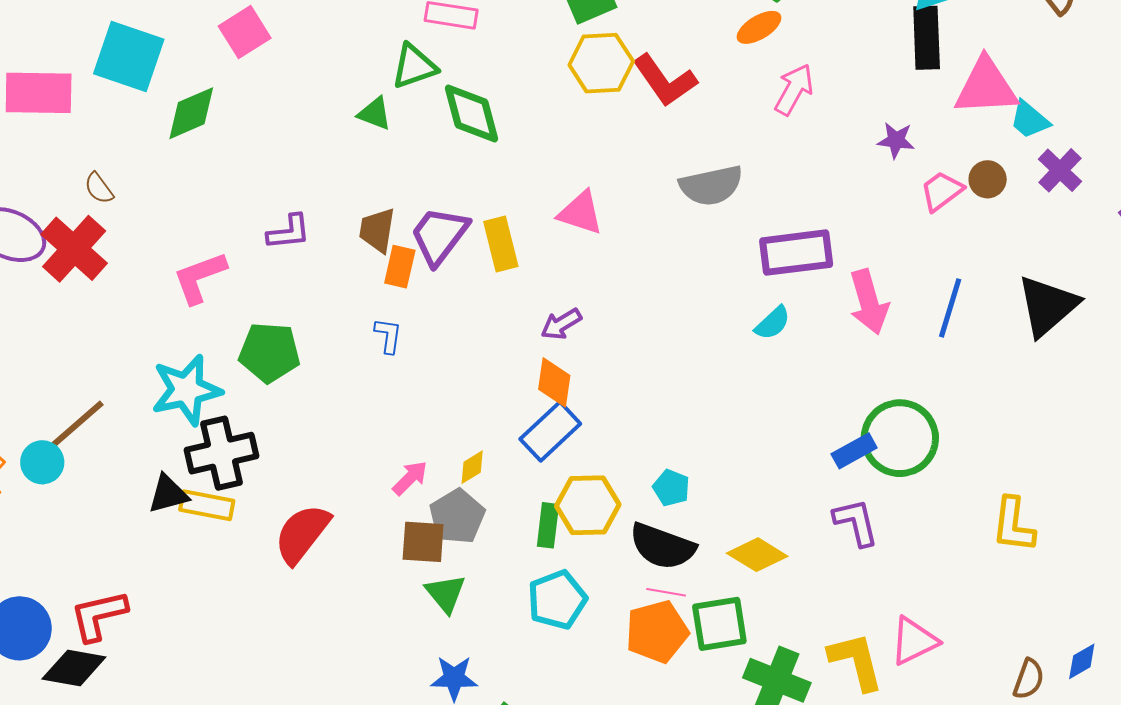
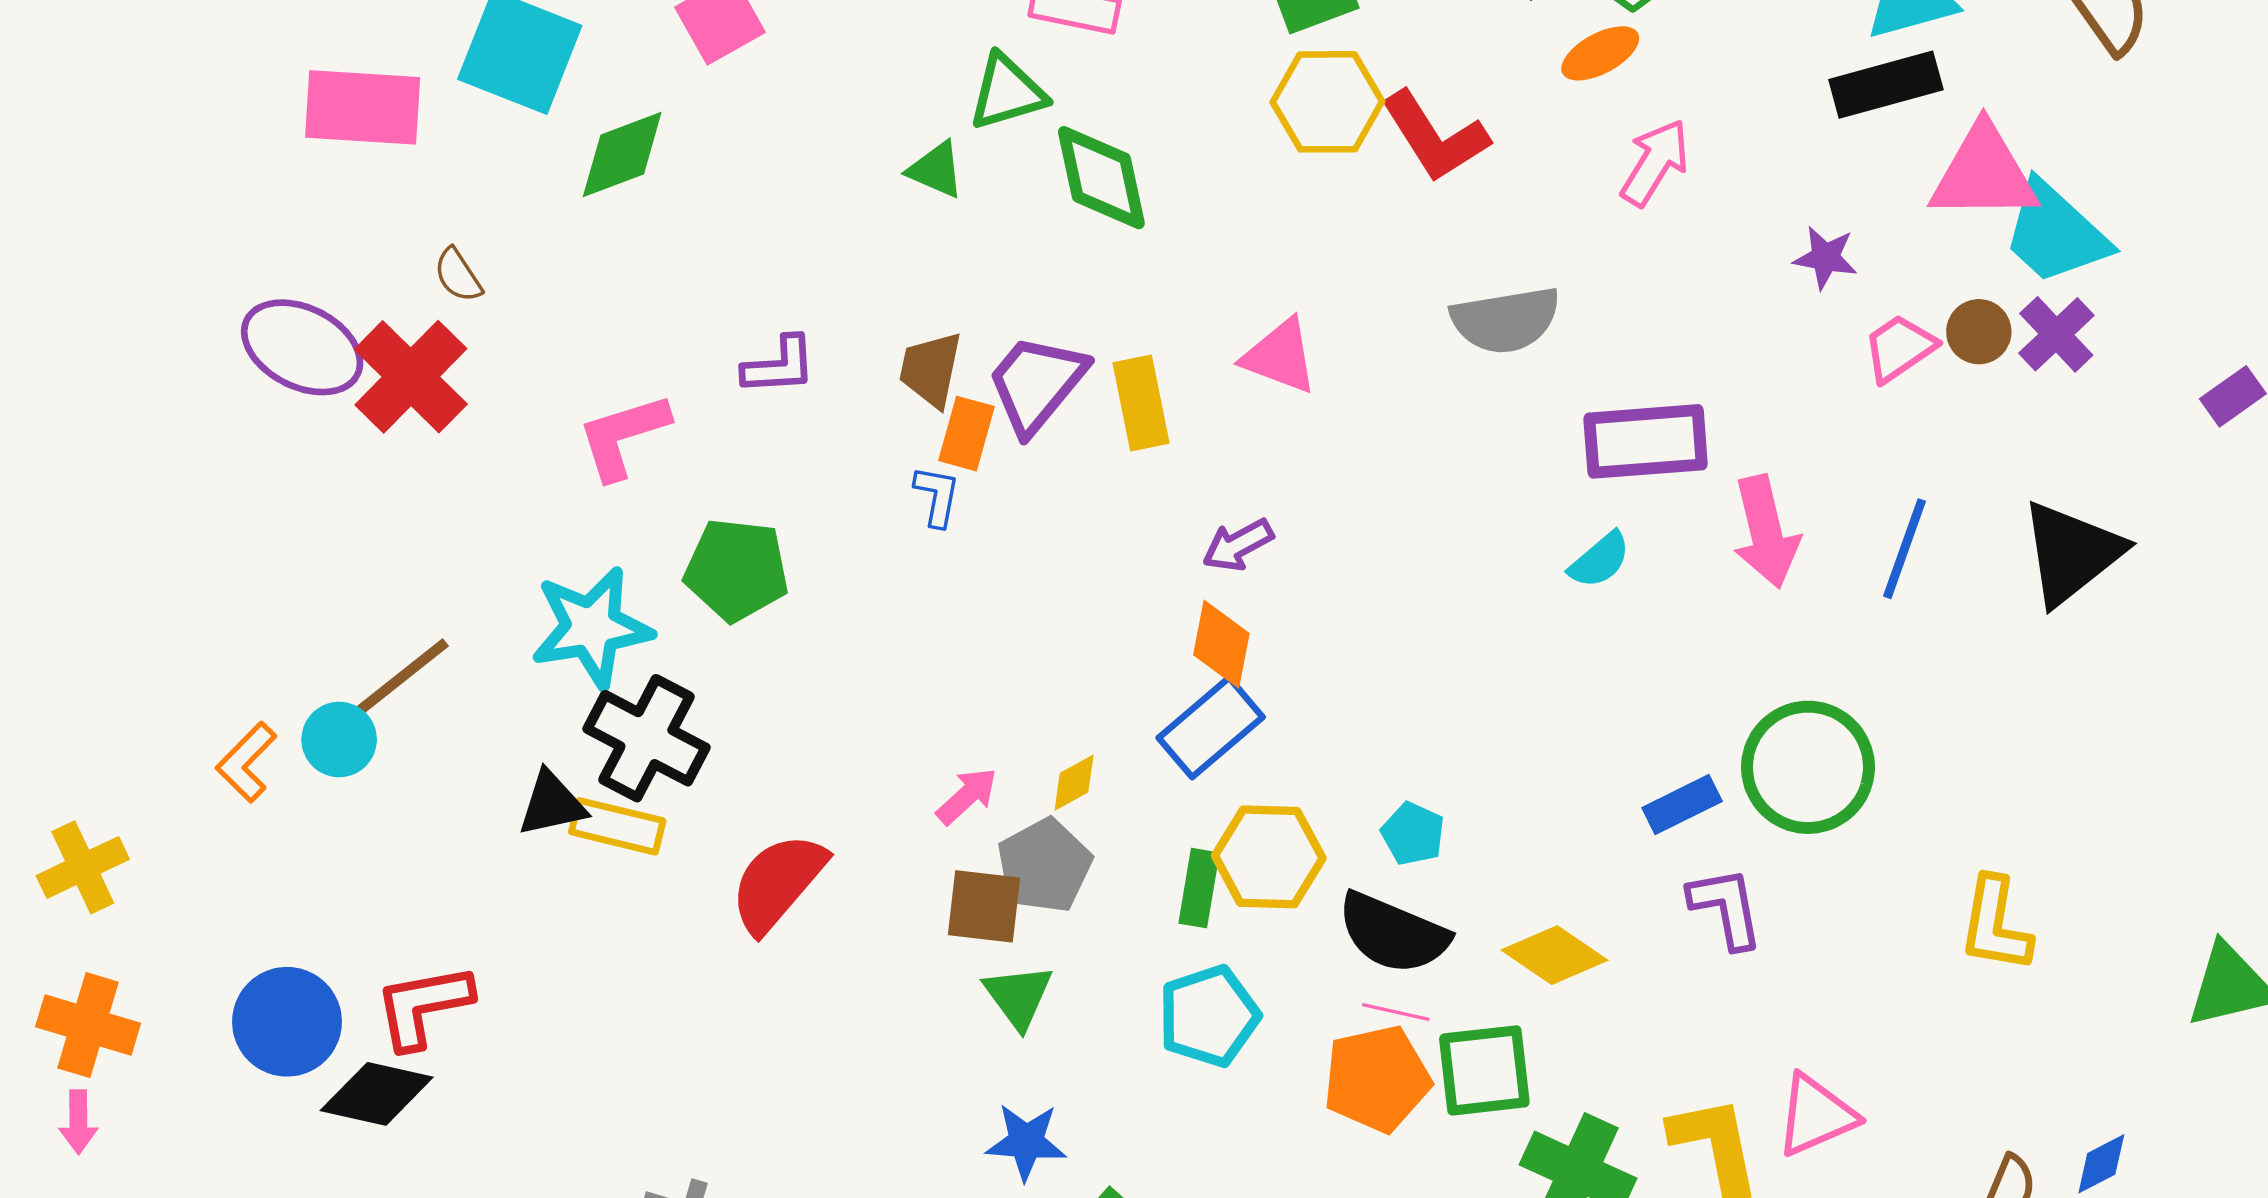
black rectangle: (927, 38) -> (1886, 85), turned 74
cyan trapezoid: (1029, 120) -> (2055, 233), size x1.6
purple cross: (1060, 170) -> (2056, 334), moved
blue L-shape: (388, 336) -> (937, 496), moved
blue rectangle: (854, 451) -> (1682, 804), moved
black cross: (221, 453) -> (646, 738), turned 38

